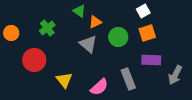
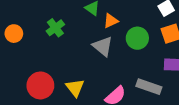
red circle: (34, 60) -> (40, 85), moved
gray rectangle: (128, 79) -> (149, 87), turned -50

